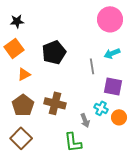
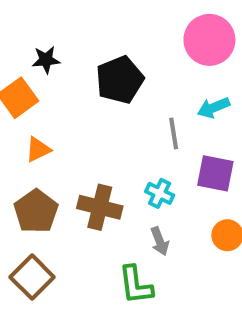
black star: (17, 21) -> (46, 60), moved
black pentagon: (54, 52) -> (120, 80), moved
cyan cross: (101, 108) -> (160, 193), moved

